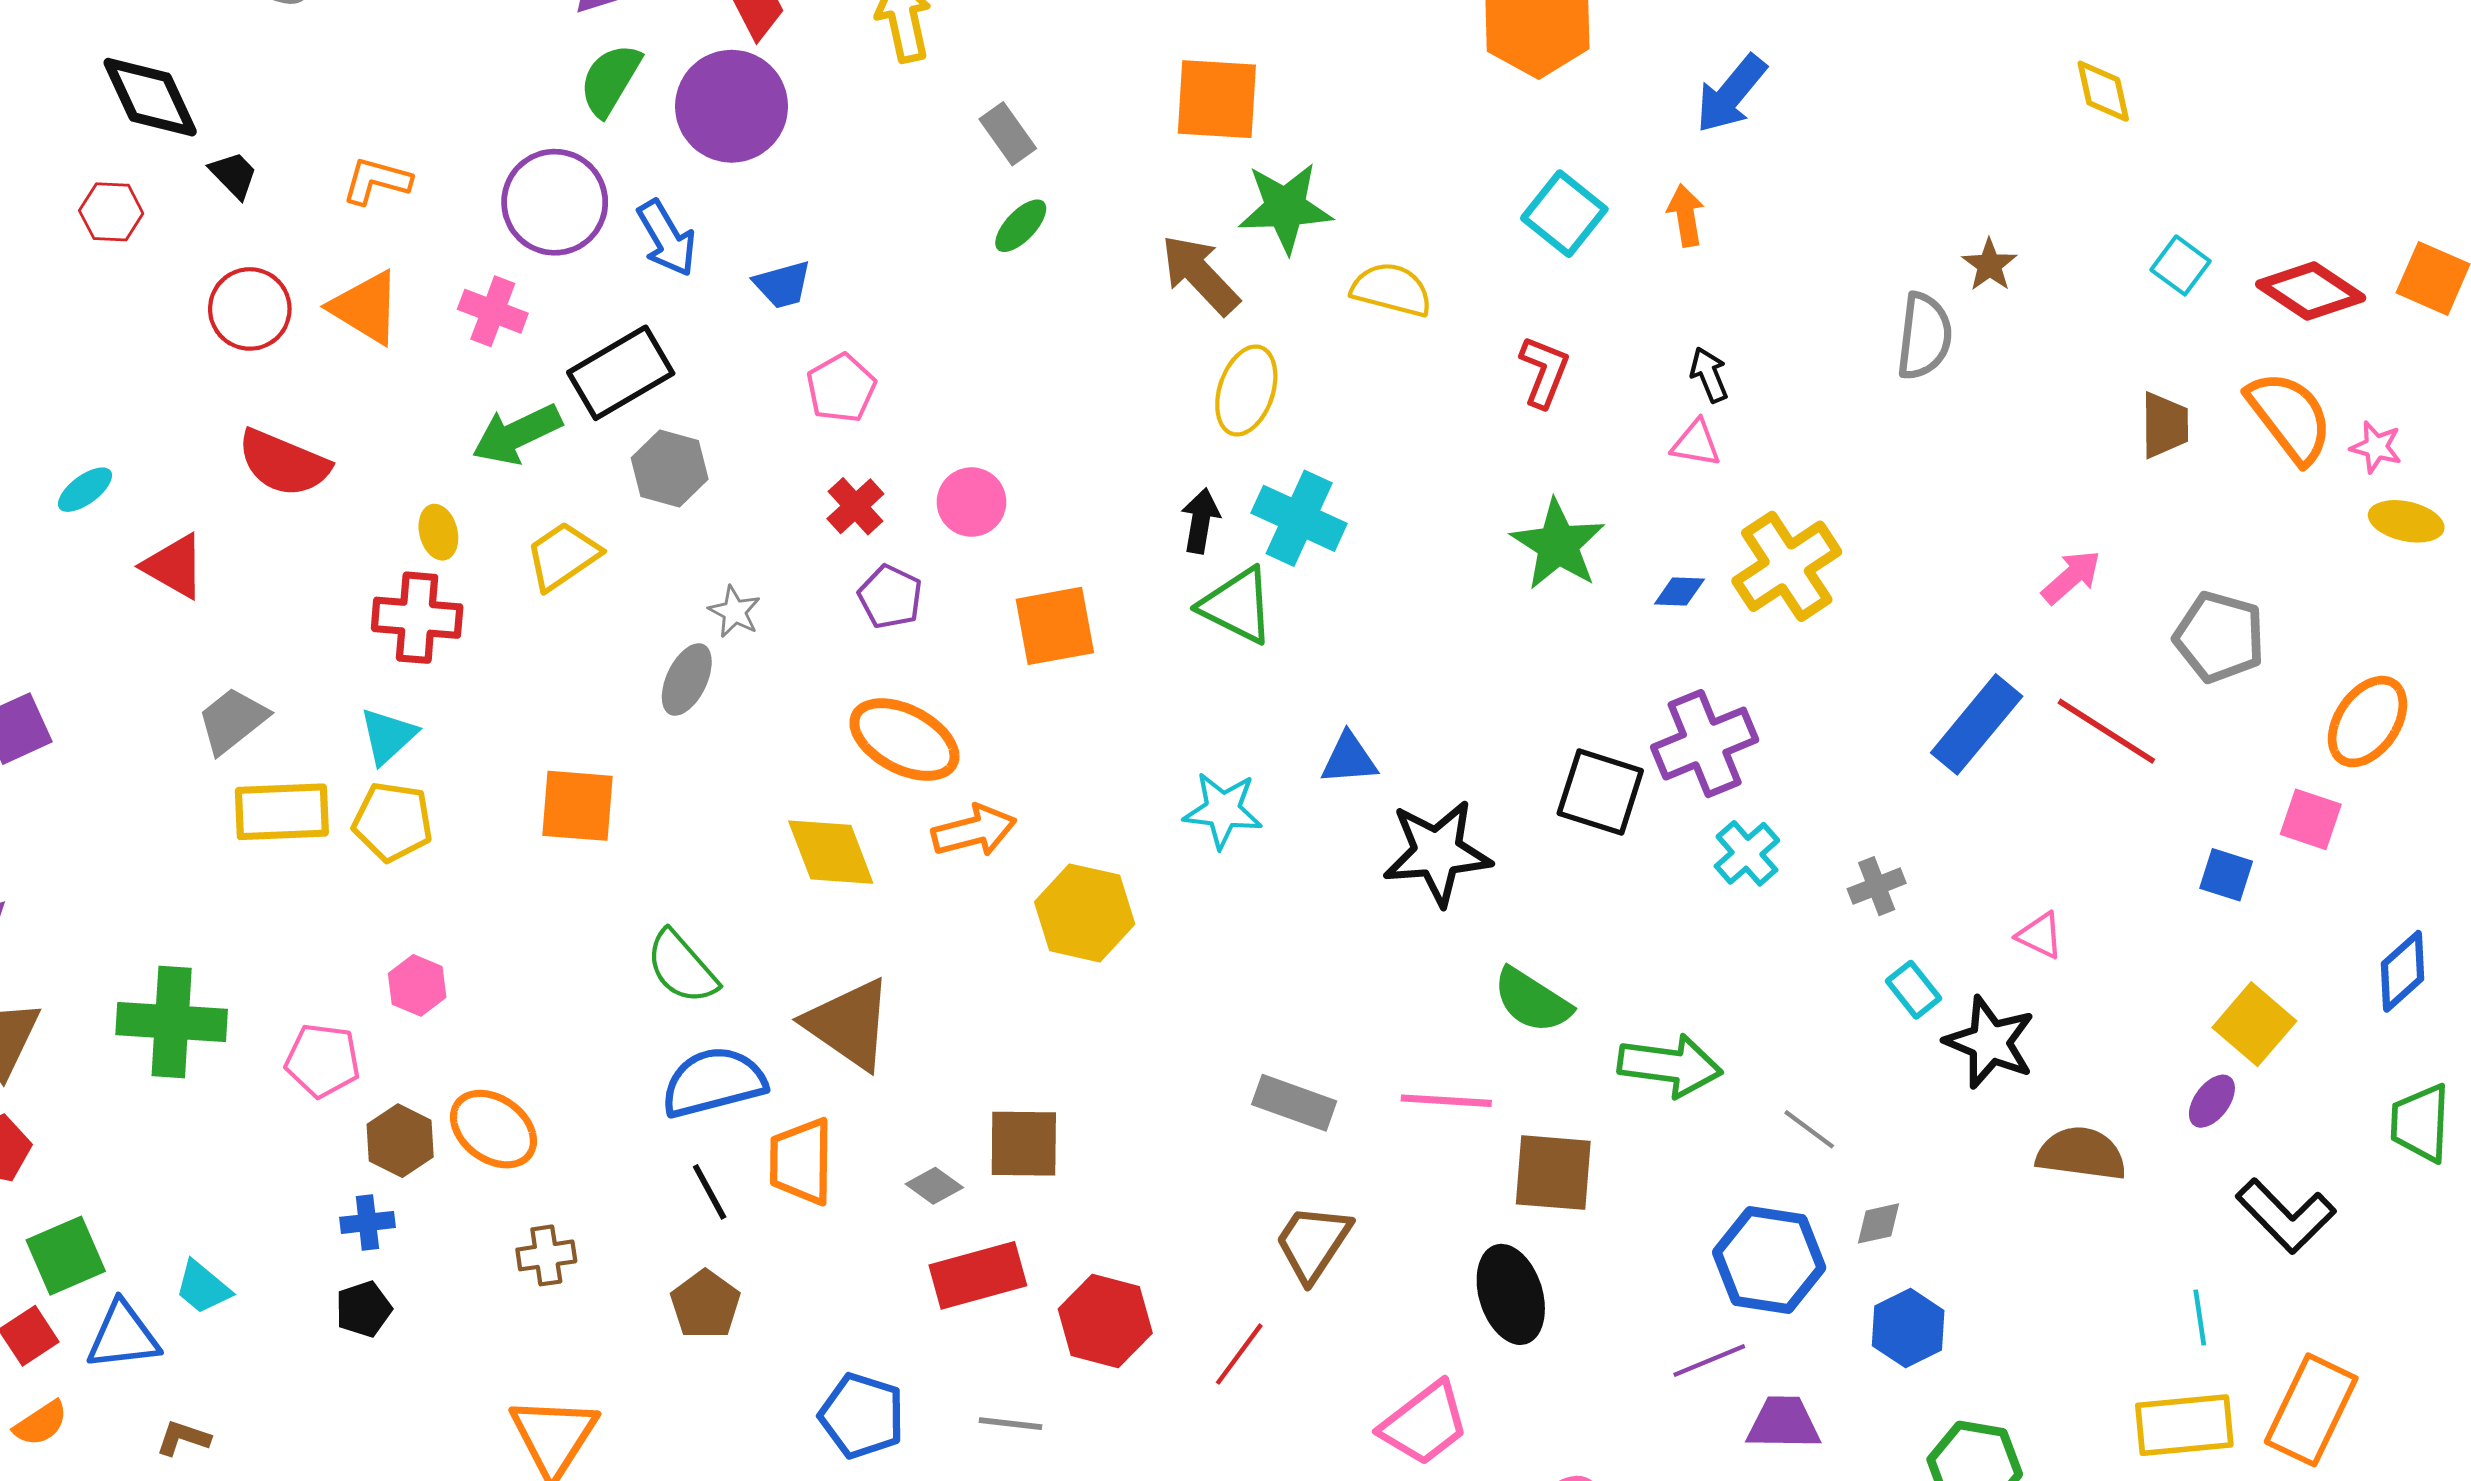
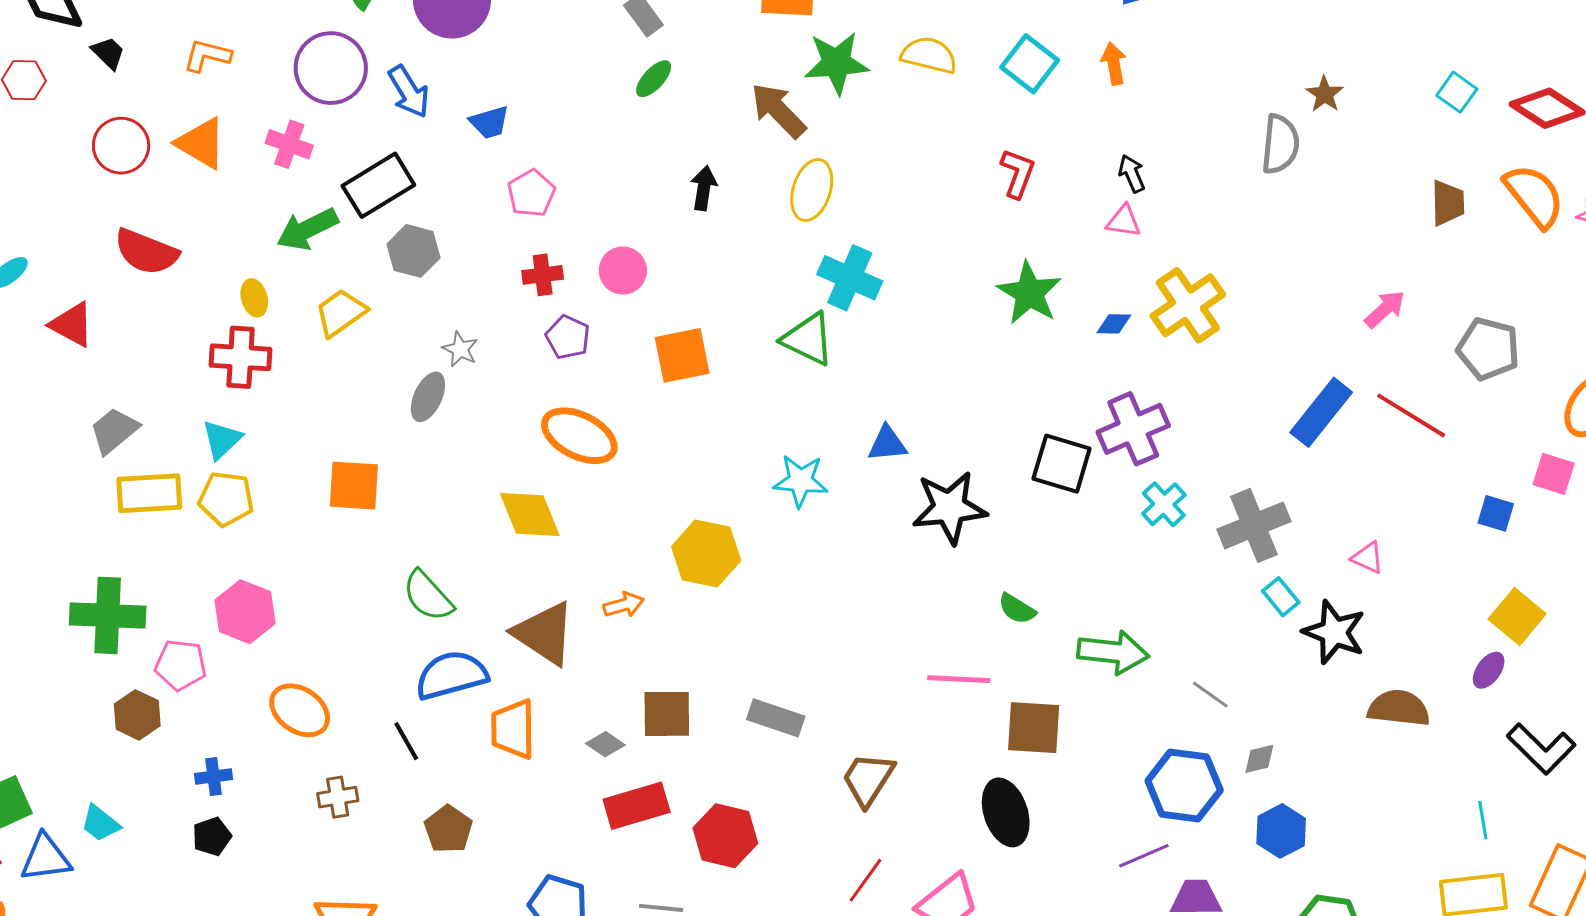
yellow semicircle: (1392, 290) -> (929, 55), moved
red cross: (855, 506) -> (543, 275), turned 36
black arrow: (1200, 521) -> (704, 188), moved
orange arrow: (974, 831) -> (624, 605), moved, size x0.7
gray cross: (1877, 886) -> (1254, 525), size x1.8
pink hexagon: (417, 985) -> (245, 612), size x1.5
green semicircle: (1532, 1000) -> (1017, 609), size x0.7
green cross: (172, 1022) -> (108, 615), moved
gray rectangle: (1294, 1103) -> (776, 718), moved
brown hexagon: (400, 1141) -> (137, 715), moved
black line: (710, 1192) -> (406, 741), moved
red line: (1239, 1354) -> (865, 880), moved

